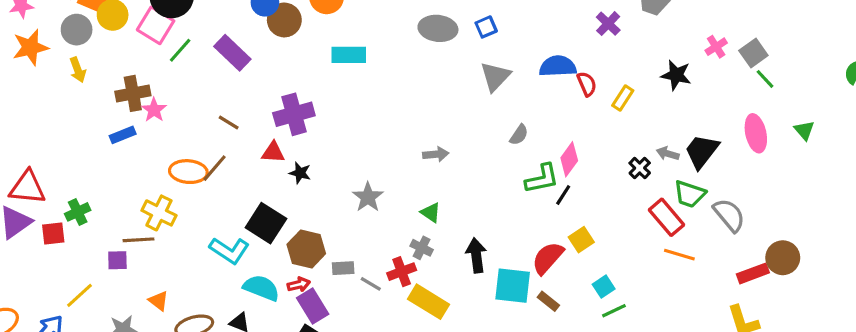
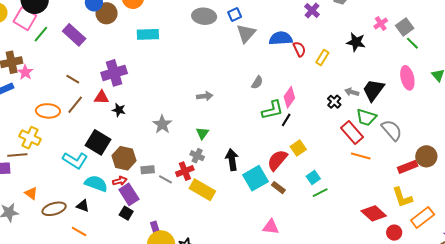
gray triangle: (495, 76) -> (246, 33), moved
brown line: (215, 168) -> (75, 105), moved
green triangle: (431, 213) -> (202, 133), turned 32
cyan square: (513, 286) -> (256, 178), turned -35

